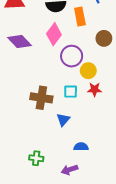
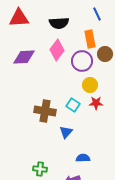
orange rectangle: (80, 16) -> (90, 39), moved
purple diamond: (19, 41) -> (24, 57), turned -50
purple circle: (72, 56) -> (82, 61), moved
cyan square: (71, 92) -> (73, 105), turned 32

